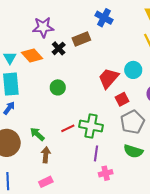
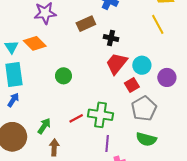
black cross: (59, 48) -> (111, 38), moved, turned -32
cyan circle: (133, 70) -> (142, 65), moved
green arrow: (37, 134) -> (44, 126), turned 84

